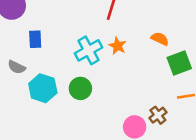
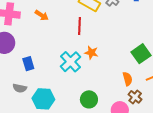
orange semicircle: (160, 39) -> (127, 79), moved, turned 64
green circle: (80, 88) -> (89, 99), moved

